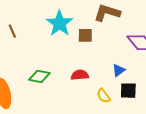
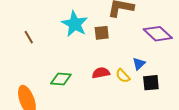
yellow semicircle: (104, 96) -> (123, 76), moved

